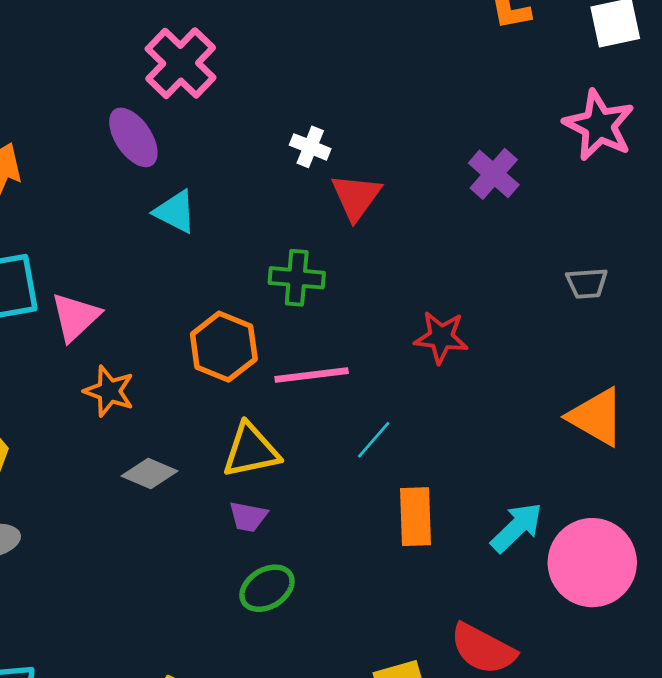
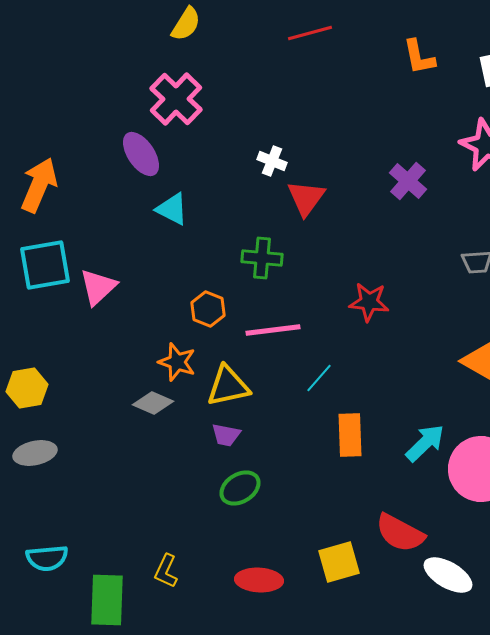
orange hexagon: (224, 347) -> (208, 309), size x0.7
orange star: (109, 391) -> (177, 362), moved

